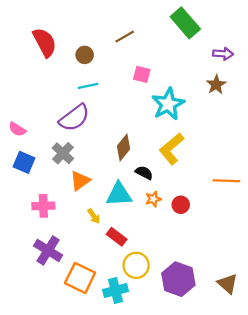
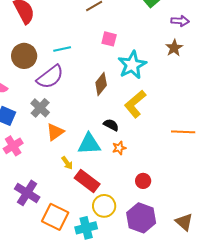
brown circle: (85, 55) -> (24, 56), moved, size x1.6
brown diamond: (124, 148) -> (101, 84), moved
red circle: (181, 205) -> (143, 181), moved
pink cross: (43, 206) -> (13, 146), moved, turned -30
red rectangle: (117, 237) -> (87, 181), size x1.4

